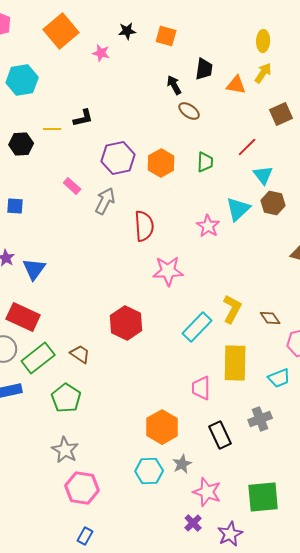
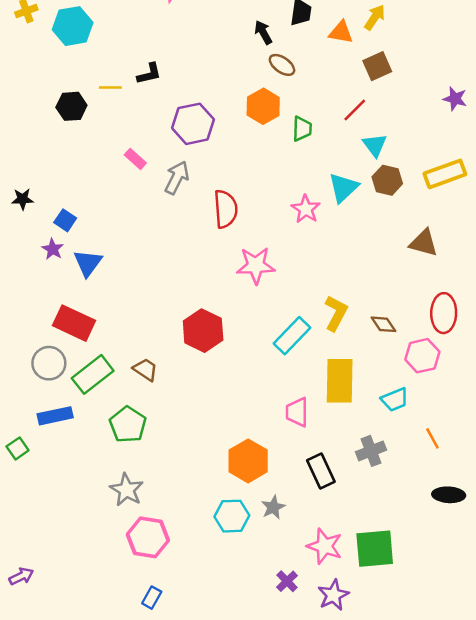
brown square: (281, 114) -> (377, 66), moved
orange hexagon: (161, 163) -> (263, 106), moved
blue square: (15, 206) -> (65, 220), moved, turned 30
pink star: (207, 492) -> (325, 546), moved

